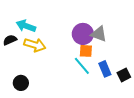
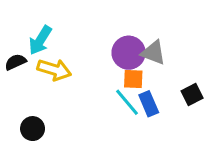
cyan arrow: (26, 26) -> (40, 40), turned -78
blue rectangle: (105, 69) -> (149, 104), moved
black square: (124, 75) -> (192, 94), moved

